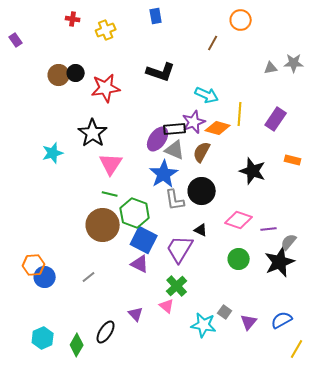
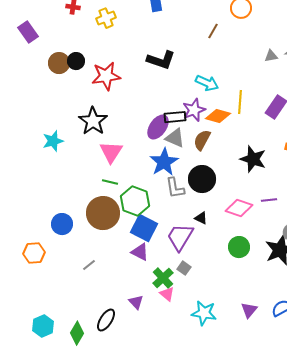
purple rectangle: (16, 40) -> (28, 32), moved, size x1.5
purple line: (269, 229) -> (269, 200), moved
blue circle: (45, 277) -> (62, 224), moved
green cross: (177, 286) -> (163, 278), moved
gray square: (225, 312) -> (184, 268), moved

